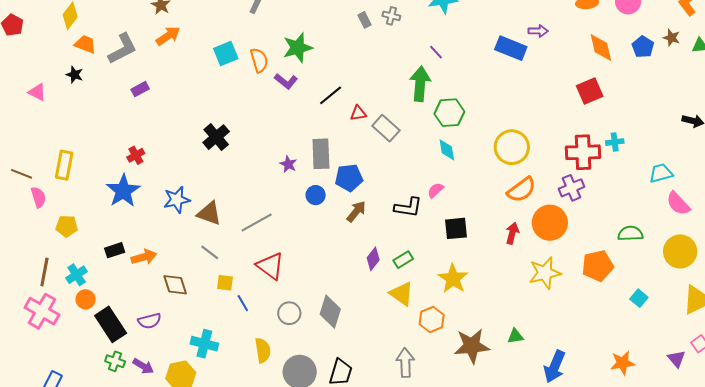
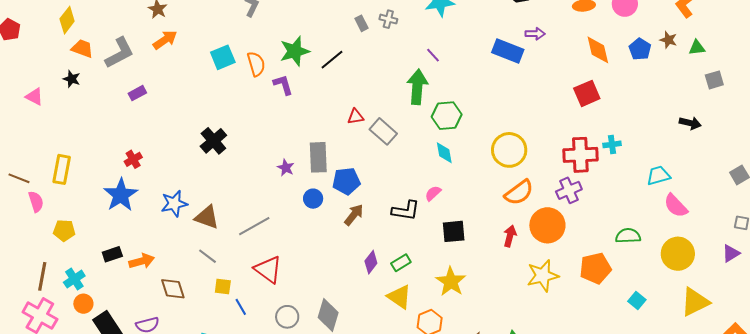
purple L-shape: (286, 81) -> (283, 85), turned -145
black line: (331, 95) -> (332, 60), moved

